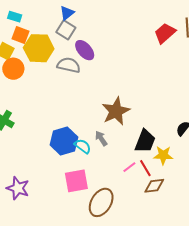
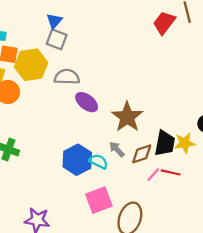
purple ellipse: (85, 50) -> (87, 102), moved
yellow star: (163, 155) -> (185, 143), moved
red line: (145, 168) -> (171, 172), turned -36
brown diamond: (154, 186) -> (142, 154), moved

